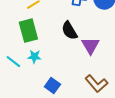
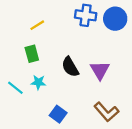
green rectangle: (28, 31) -> (32, 54), size x0.7
black semicircle: (69, 31) -> (70, 67), moved

